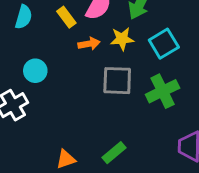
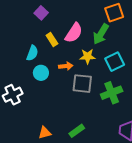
cyan semicircle: (24, 17) -> (32, 53), moved
orange arrow: (89, 44) -> (66, 66), moved
cyan circle: (35, 71) -> (41, 73), moved

